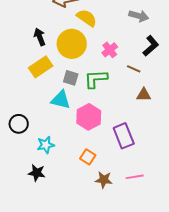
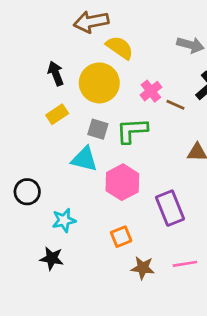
yellow rectangle: (41, 67) -> (57, 114), size x0.7
brown line: (134, 69) -> (175, 105), moved
orange square: (88, 157) -> (121, 237), turned 35

